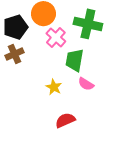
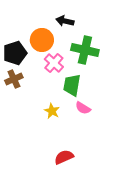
red semicircle: (65, 120) -> (64, 157), moved

